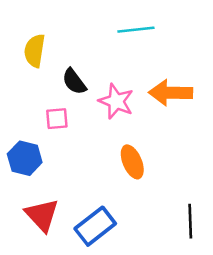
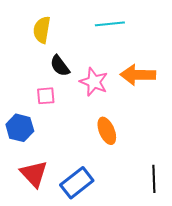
yellow semicircle: (35, 51) -> (42, 30), moved

